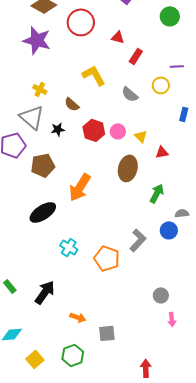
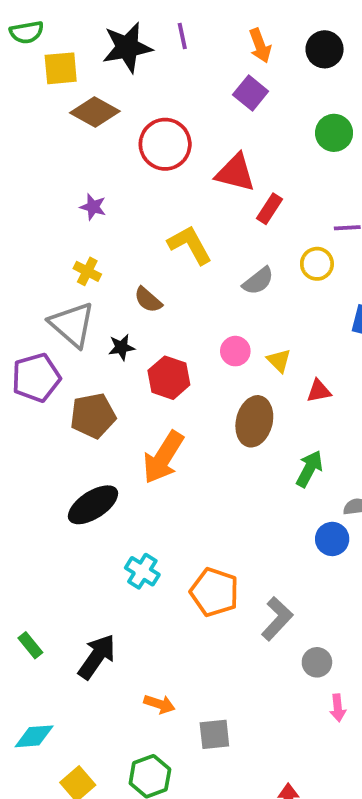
red triangle: (118, 37) -> (235, 173), size x1.6
purple star: (37, 40) -> (93, 207), moved, size x0.5
gray semicircle: (130, 94) -> (258, 281), turned -78
red hexagon: (94, 130) -> (169, 378), moved
gray L-shape: (138, 240) -> (277, 619), moved

